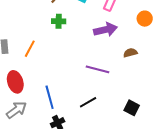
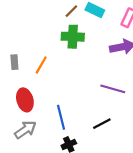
green cross: (59, 21) -> (73, 37), size x1.5

